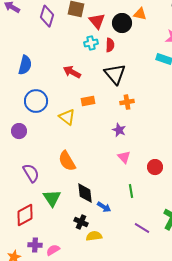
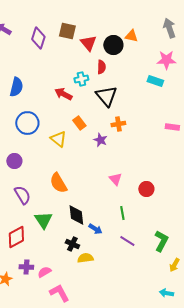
cyan cross: (91, 43) -> (81, 79), moved
orange rectangle: (88, 101) -> (79, 123), turned 64
purple star: (119, 130) -> (100, 140), moved
purple circle: (19, 131) -> (14, 161), moved
purple line: (142, 228) -> (127, 241), moved

